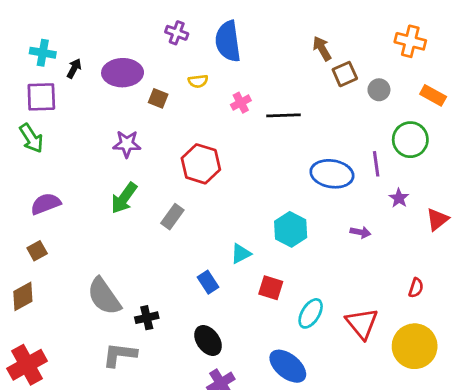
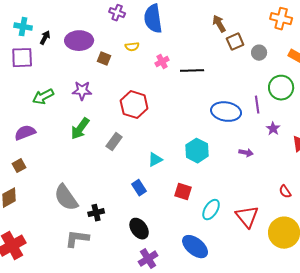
green arrow: (31, 138) -> (43, 97), moved, turned 95
cyan triangle: (241, 254) -> (155, 160), moved
red semicircle: (416, 288) -> (285, 192), turned 128

